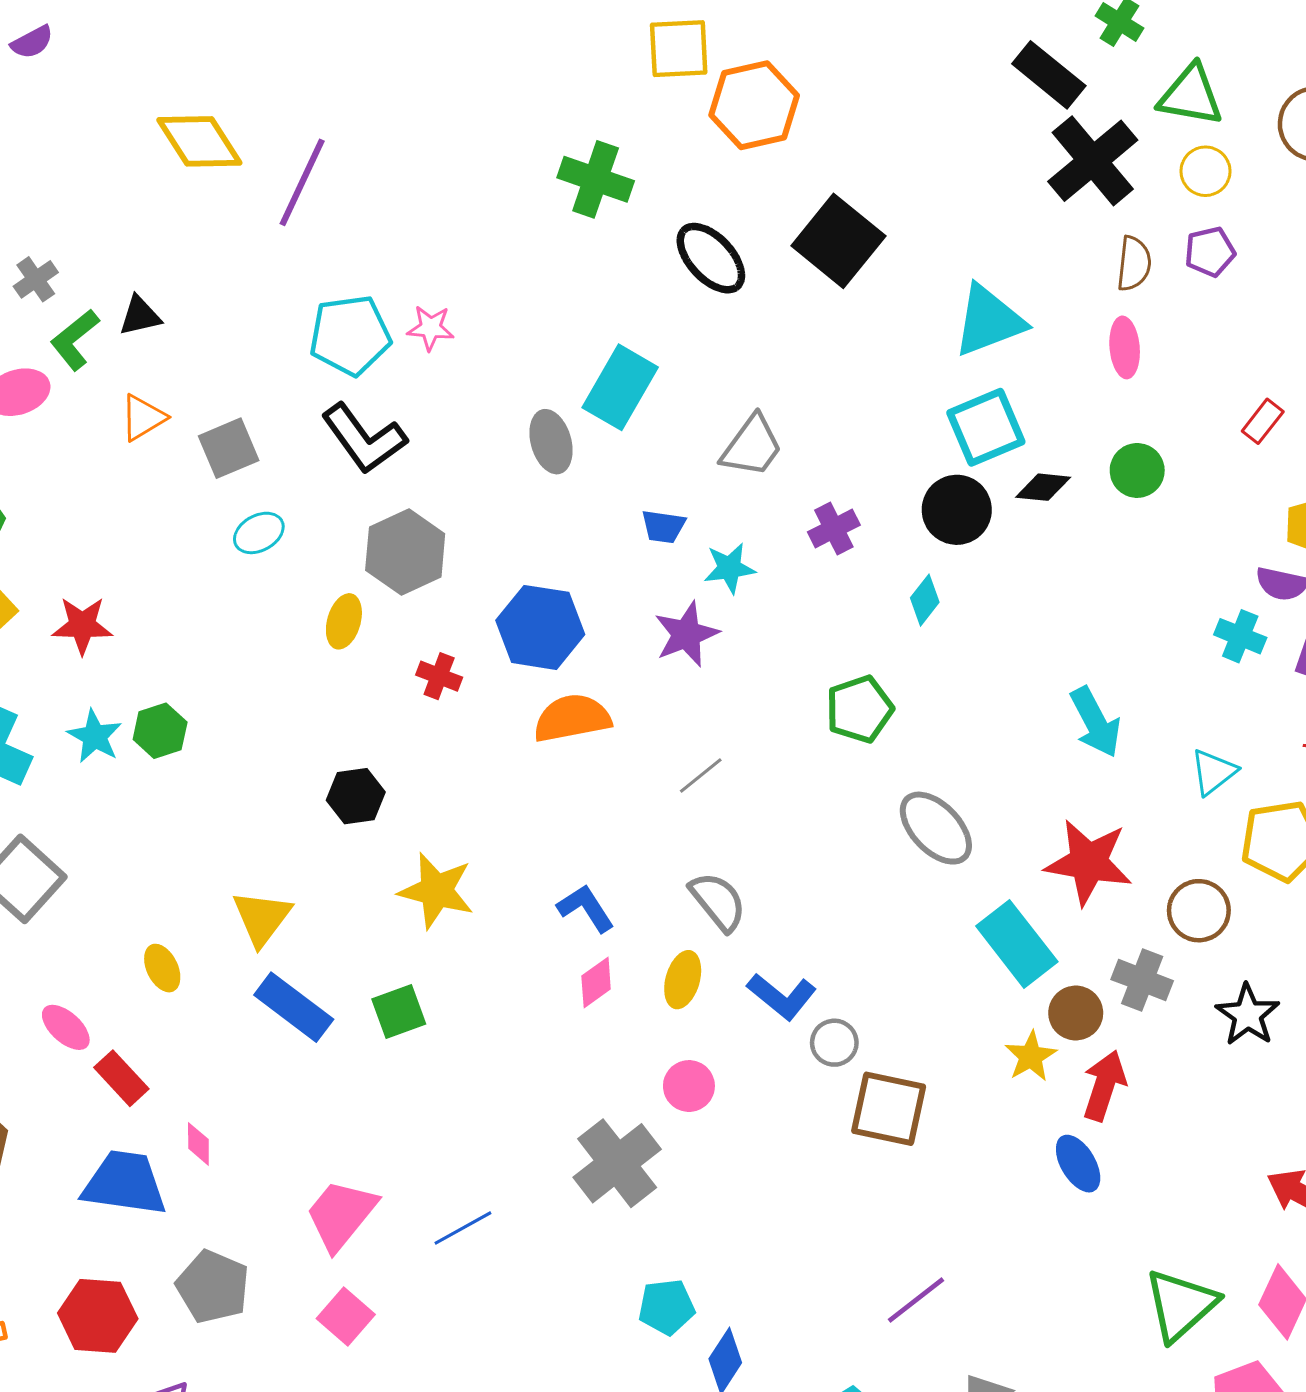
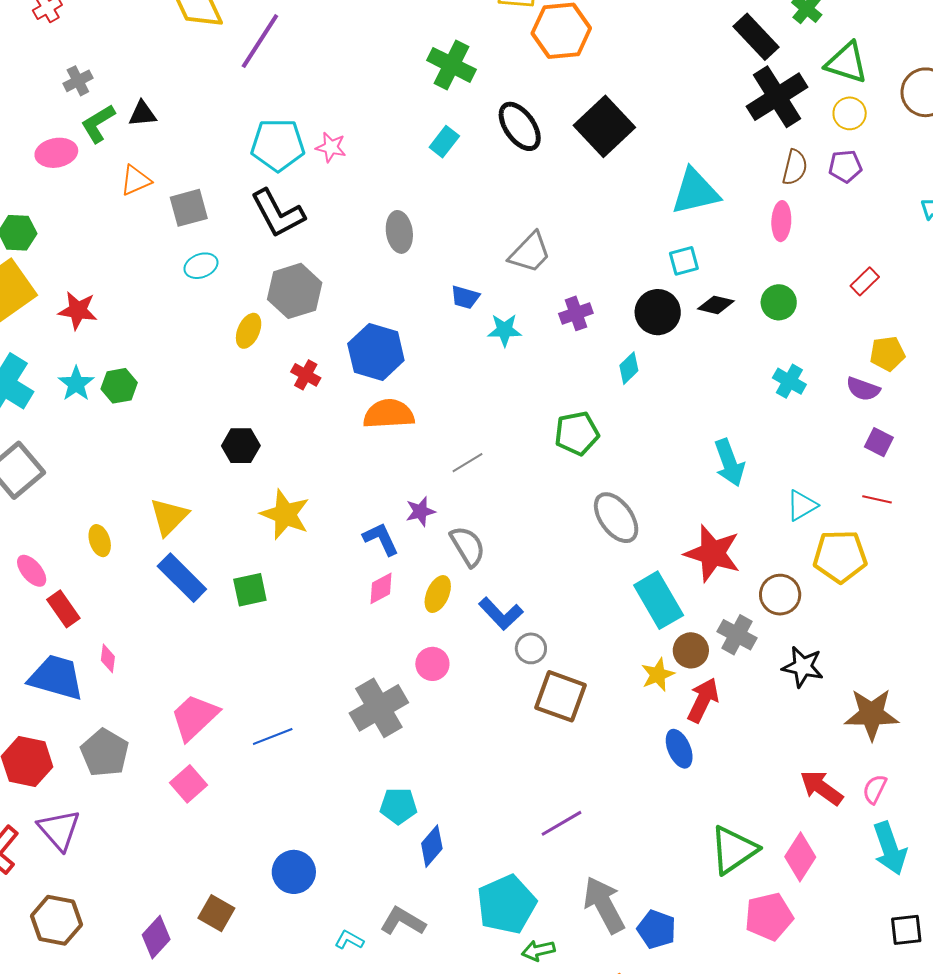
cyan rectangle: (620, 387) -> (444, 142), moved, size x0.6
cyan square: (986, 427) -> (684, 261), size x0.6
purple star: (686, 634) -> (420, 511), moved, size x0.7
cyan cross: (1240, 636) -> (789, 381), moved
black star: (1248, 1015) -> (803, 667), turned -30

